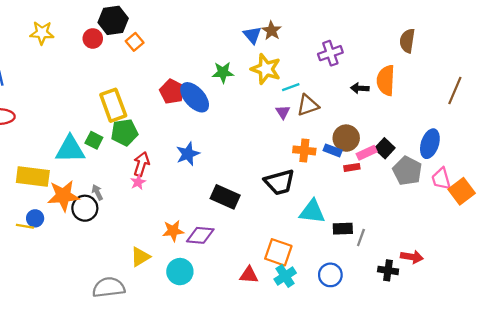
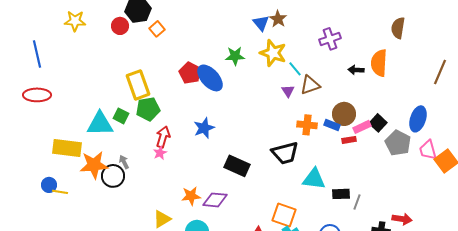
cyan line: (291, 87) -> (295, 69), turned 70
blue circle: (35, 218) -> (49, 185), moved

